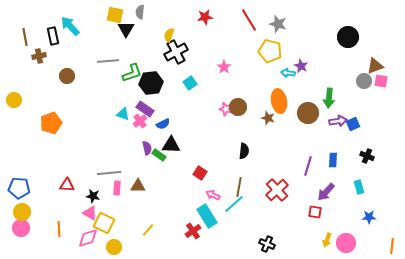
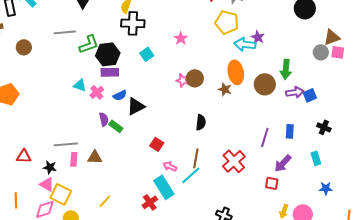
black cross: (176, 52) -> (133, 23), turned 30
cyan arrow: (288, 73) -> (245, 44), size x1.5
purple rectangle: (145, 109) -> (110, 72), moved, turned -36
black triangle: (171, 145) -> (136, 106), moved, turned -30

